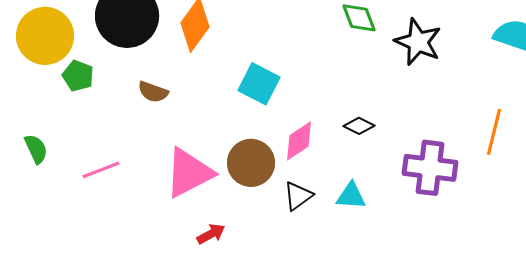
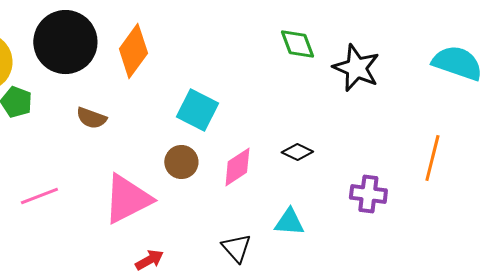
brown circle: (251, 163) -> (181, 162), moved, size x0.7
purple cross: (430, 168) -> (368, 194), size x0.7
black triangle: (298, 196) -> (236, 248), moved, turned -36

